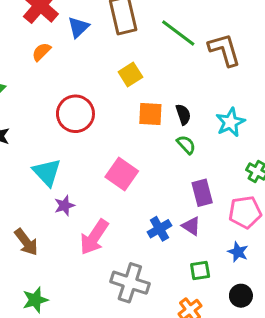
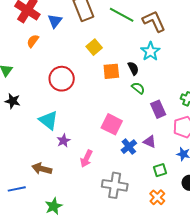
cyan star: (230, 122) -> (150, 51), moved
pink square: (122, 174) -> (112, 124), moved
purple rectangle: (202, 193) -> (158, 109), moved
pink arrow: (94, 237) -> (86, 159), size x0.7
brown arrow: (26, 242) -> (42, 169), turned 150

